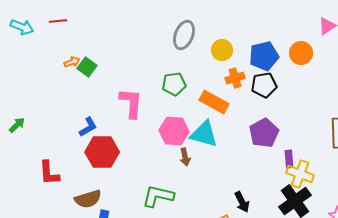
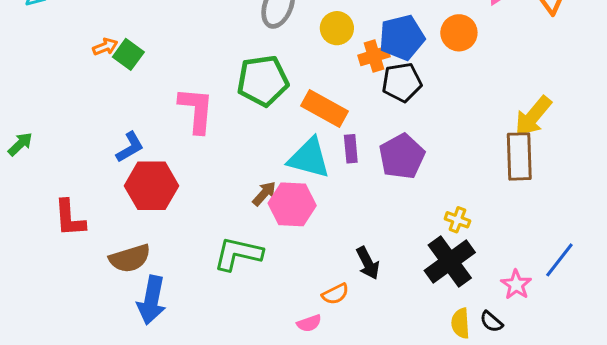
orange cross: (235, 78) -> (374, 56), moved
green pentagon: (174, 84) -> (263, 81), size x1.4
pink hexagon: (174, 131) -> (292, 204), moved
brown arrow: (185, 157) -> (264, 193), moved, turned -126
purple rectangle: (289, 159) -> (351, 149), moved
yellow cross: (300, 174) -> (457, 220), size x0.6

